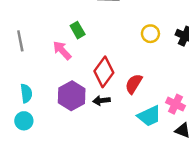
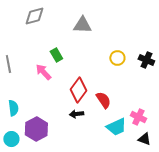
red semicircle: (134, 84) -> (103, 100), turned 114
purple hexagon: (72, 96) -> (36, 129), moved
cyan circle: (24, 121) -> (11, 139), moved

